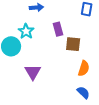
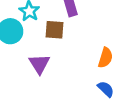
brown square: (73, 44) -> (55, 30), moved

